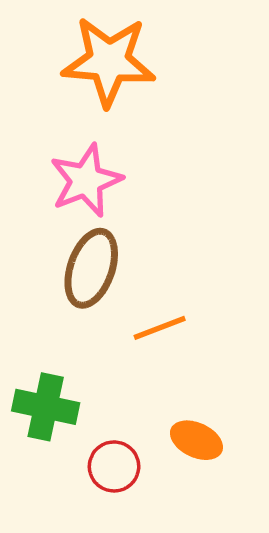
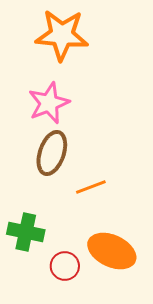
orange ellipse: (196, 440) -> (112, 251), size x1.6

